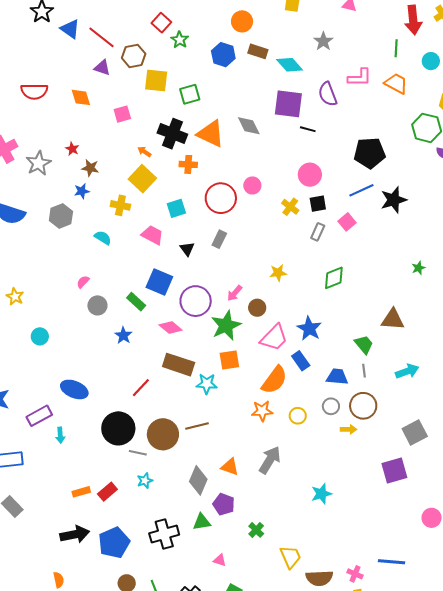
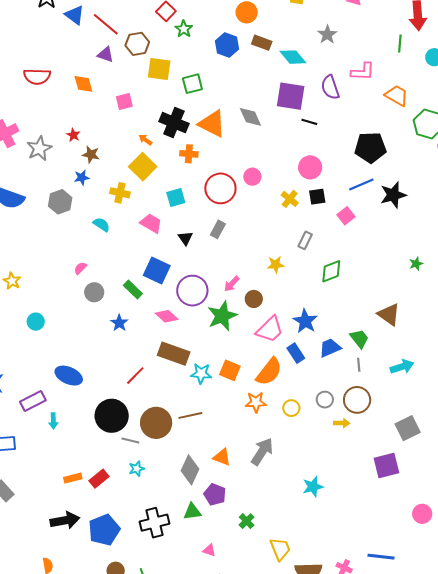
orange trapezoid: (396, 83) -> (397, 95), moved
gray rectangle: (318, 232) -> (305, 240), moved
brown triangle: (393, 319) -> (389, 314), turned 30
orange square: (229, 360) -> (230, 370), moved, turned 30
blue trapezoid: (337, 377) -> (330, 348), moved, turned -30

